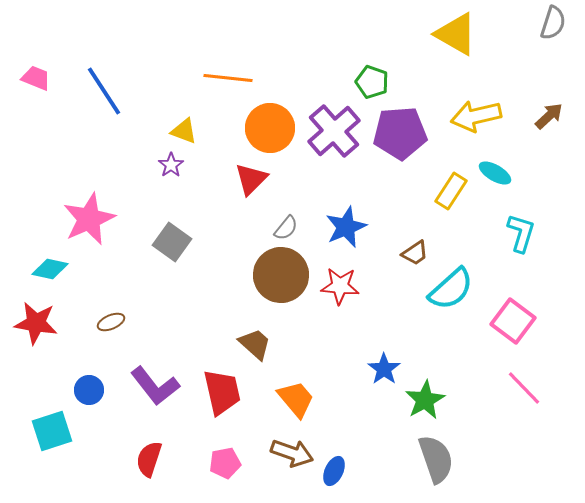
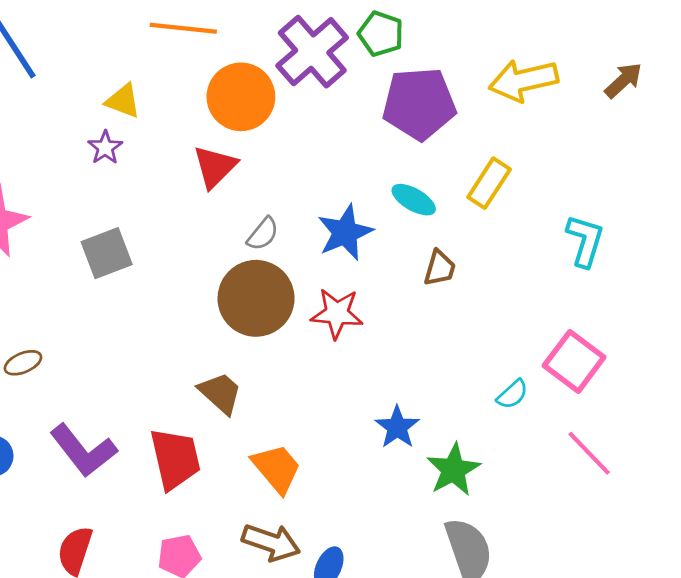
purple cross: (334, 131) -> (312, 52), moved
cyan ellipse: (495, 173) -> (414, 200), moved
gray square: (172, 242) -> (107, 253), turned 33
brown trapezoid: (415, 253) -> (440, 268), turned -40
cyan semicircle: (451, 289) -> (512, 394), moved, size x0.5

